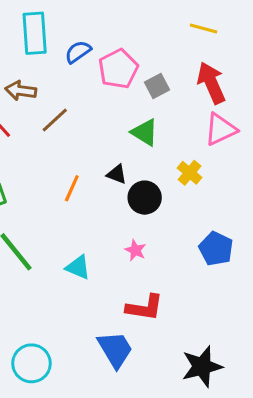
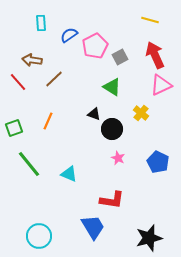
cyan rectangle: (35, 33) -> (41, 23), size x0.6
orange line: (72, 188) -> (48, 121), moved
pink star: (135, 250) -> (118, 158), moved

